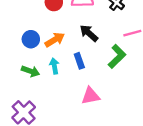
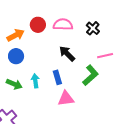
orange arrow: (55, 40) -> (16, 35), moved
pink triangle: (91, 96) -> (66, 99), moved

